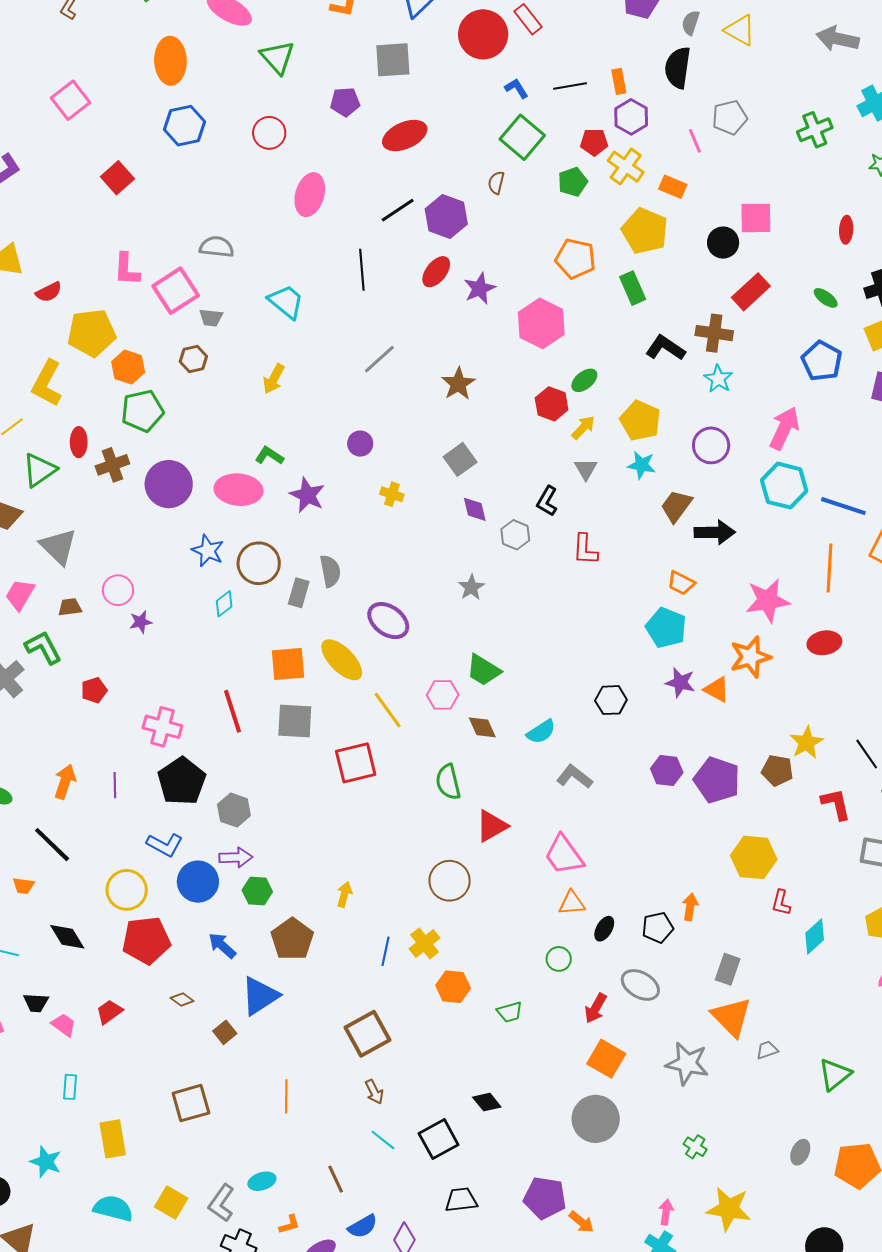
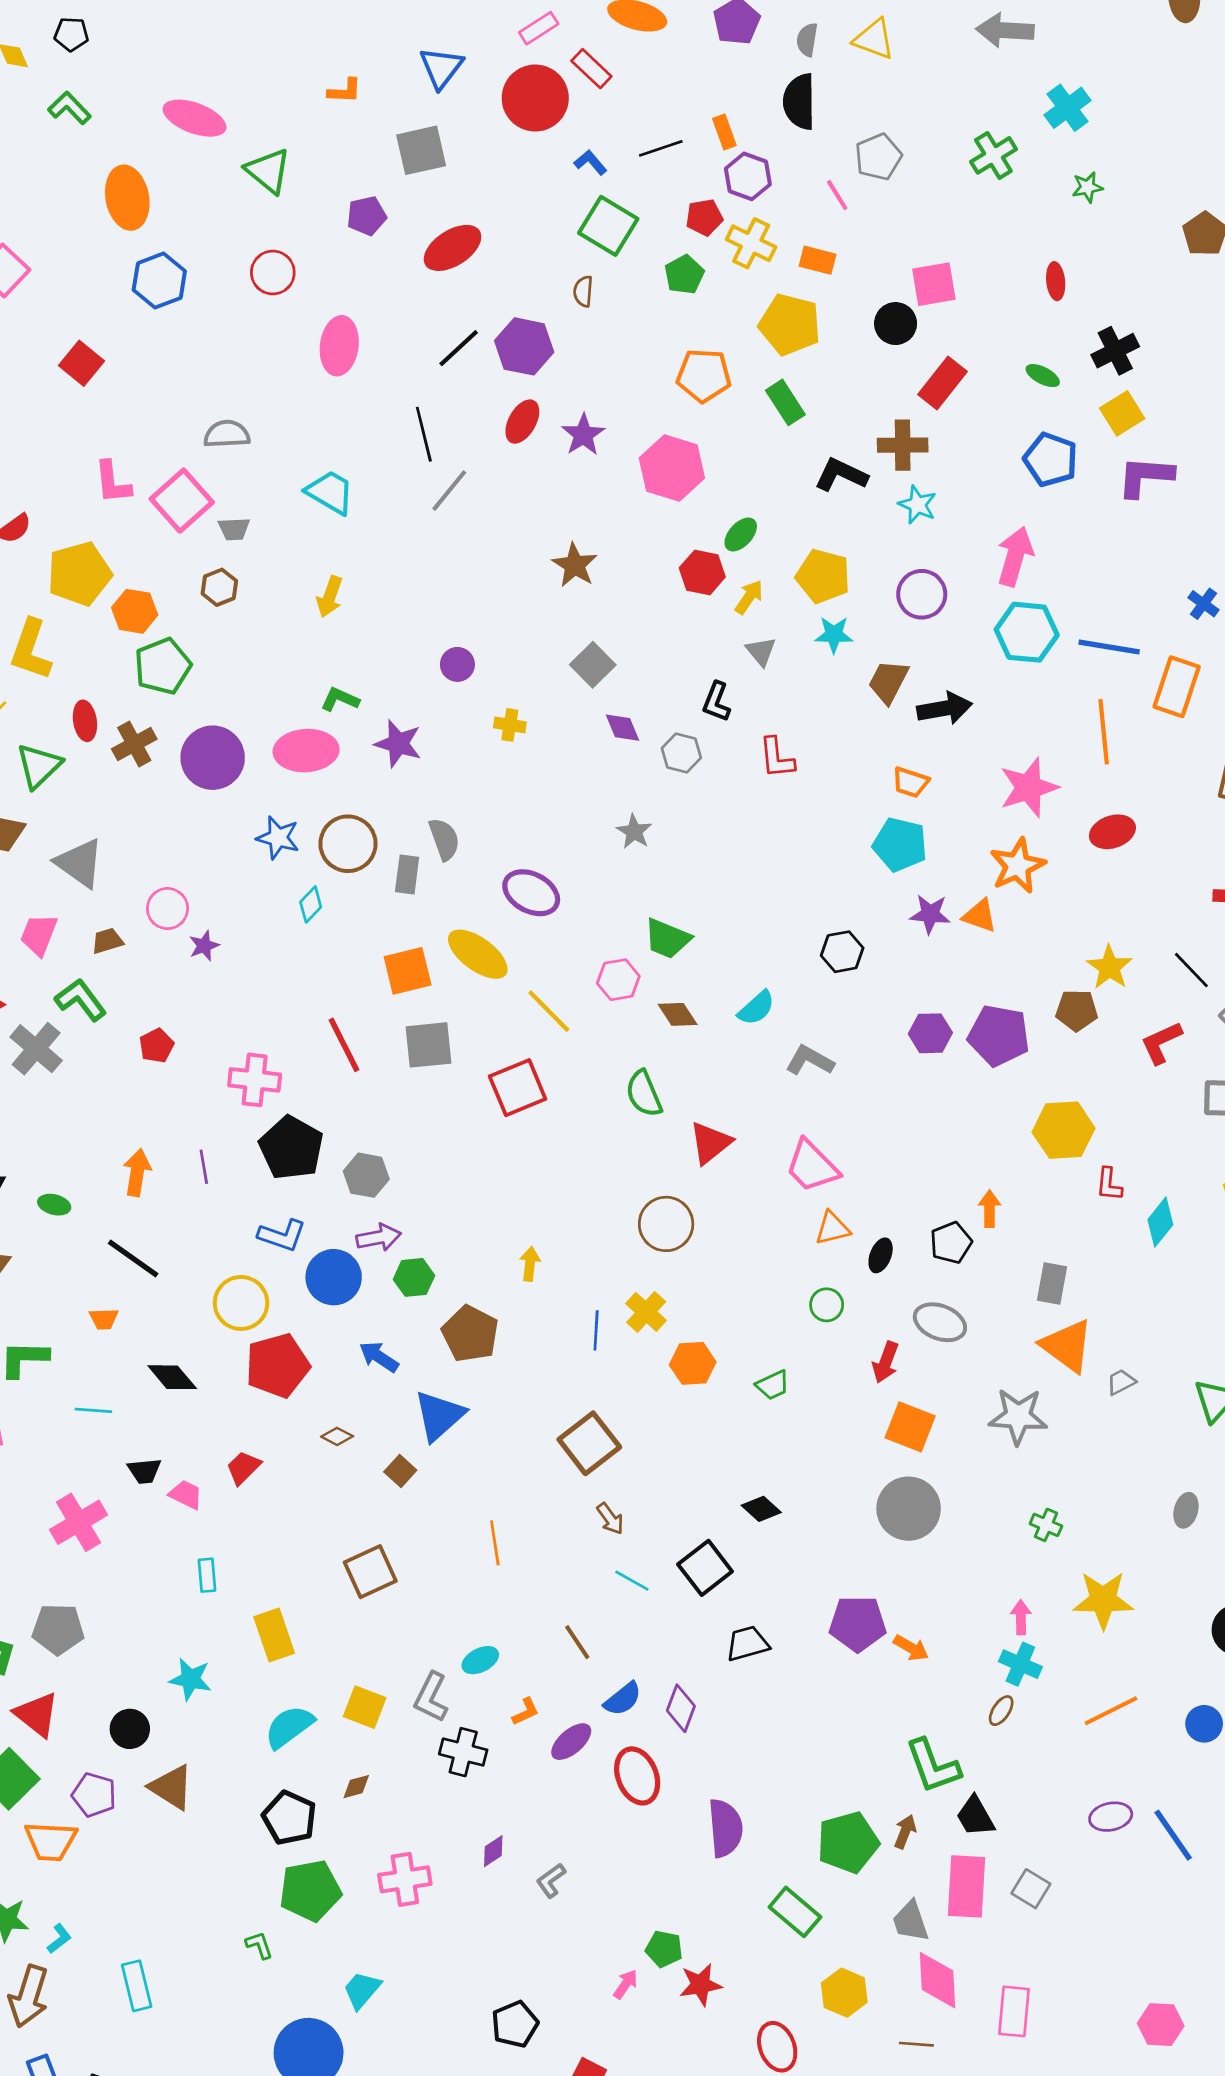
gray line: (379, 359) -> (449, 491), moved
red L-shape: (836, 804) -> (1161, 1043), turned -93
cyan semicircle: (113, 1208) -> (289, 1727), turned -42

